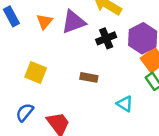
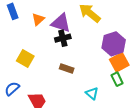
purple triangle: (73, 22) -> (61, 23), turned 30
black cross: (106, 38) -> (63, 38), moved

